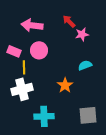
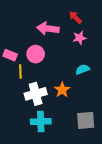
red arrow: (69, 21) -> (75, 17), moved
pink arrow: (32, 25) -> (48, 29), moved
white cross: (22, 89) -> (36, 94), moved

